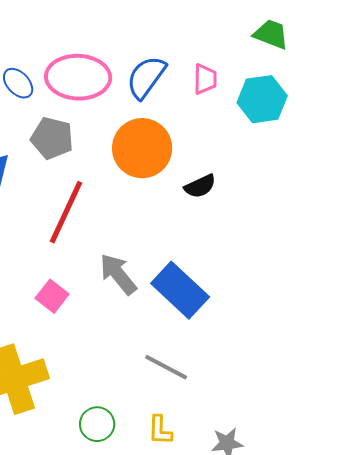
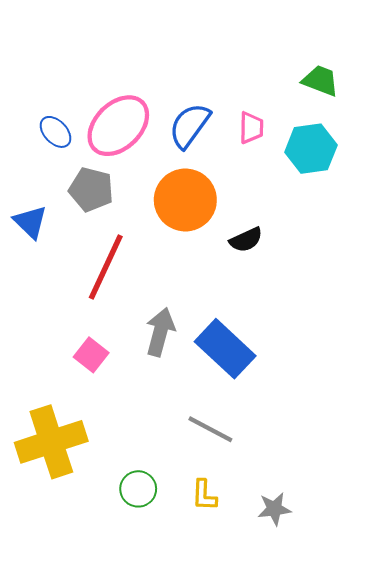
pink ellipse: (78, 77) -> (118, 126), turned -46
gray arrow: (118, 274) -> (160, 332), turned 54

